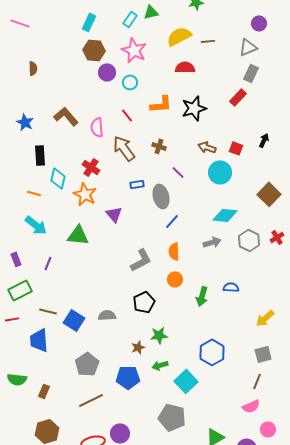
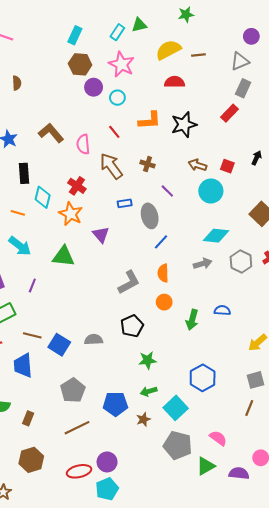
brown star: (138, 347) -> (143, 419), moved
pink semicircle: (251, 406) -> (218, 438), moved, turned -120
gray pentagon: (172, 417) -> (178, 445), moved

